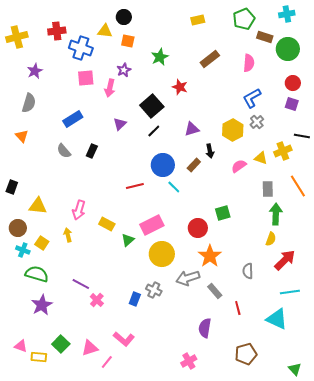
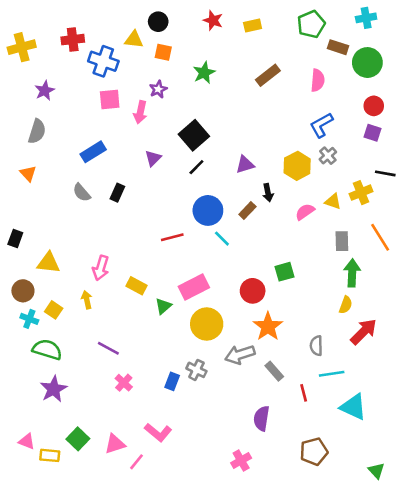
red star: (180, 87) -> (213, 20), moved
purple line: (81, 284) -> (108, 348), moved
cyan line: (290, 292) -> (332, 374), moved

